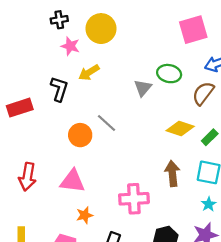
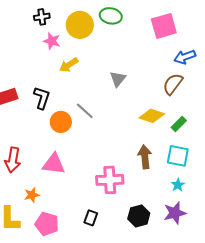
green ellipse: (169, 74) -> (111, 16), moved
black L-shape: (59, 89) -> (42, 98), moved
orange star: (85, 215) -> (32, 195), moved

